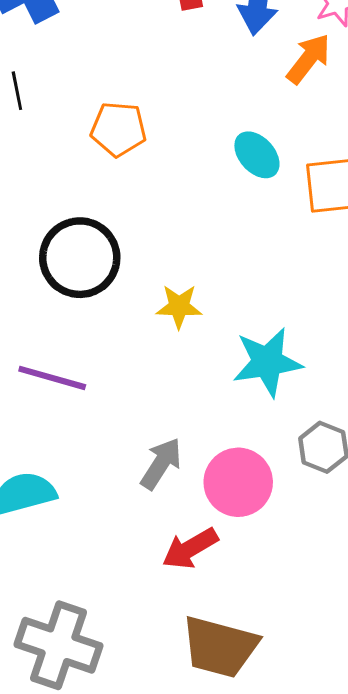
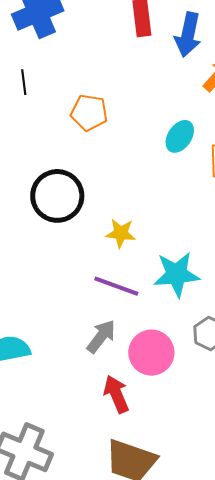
cyan ellipse: (257, 155) -> (180, 136), turned 72
purple line: (52, 378) -> (116, 286), moved
red arrow: (190, 548) -> (116, 394), turned 93

